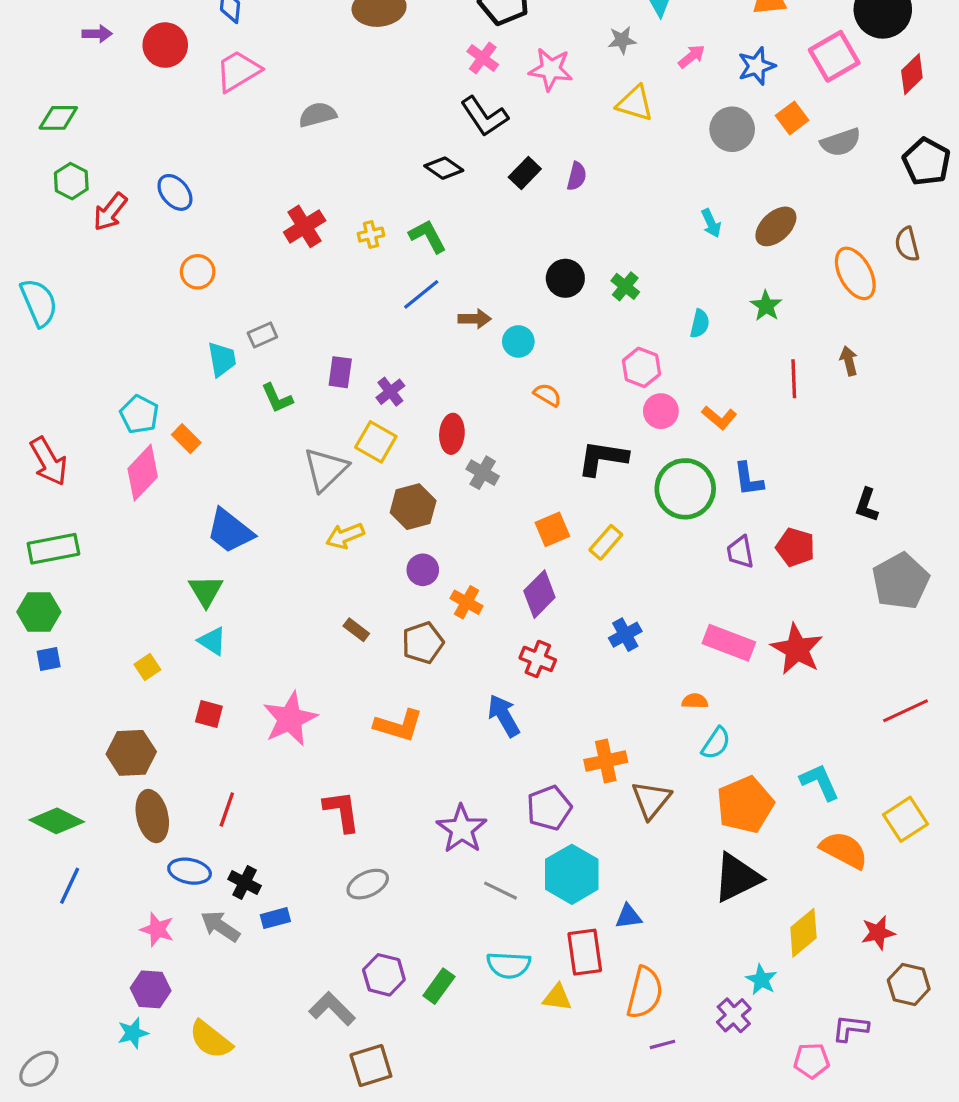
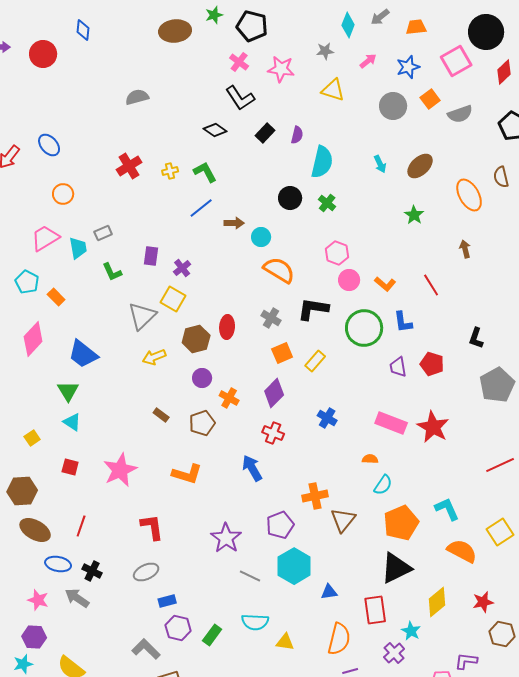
pink trapezoid: (238, 71) -> (45, 238), moved
cyan semicircle: (700, 324) -> (322, 162), moved, size x1.8
red line: (794, 379) -> (431, 285), moved, turned -30
orange semicircle: (547, 395) -> (279, 270), size x1.8
red ellipse: (452, 434) -> (227, 327), moved
pink diamond: (143, 473) -> (33, 339), moved
gray cross: (483, 473) -> (271, 318), moved
blue cross: (625, 635) -> (327, 418), turned -30
brown ellipse: (152, 816) -> (35, 530), turned -48
gray ellipse: (368, 884) -> (146, 572), moved
blue rectangle: (275, 918) -> (167, 601), moved
red rectangle: (585, 952) -> (375, 610), moved

